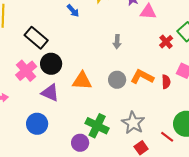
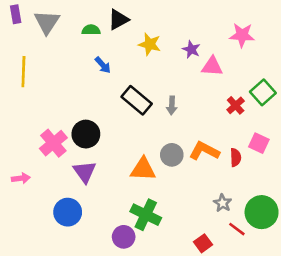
blue arrow: (73, 11) -> (103, 65), moved
black rectangle: (36, 38) -> (137, 100), moved
orange triangle: (82, 81) -> (143, 169), moved
purple triangle: (50, 93) -> (85, 172), turned 30
gray star: (133, 123) -> (223, 203), moved, size x0.6

